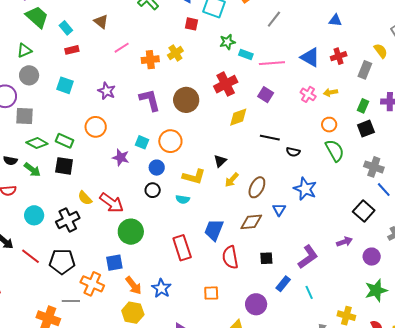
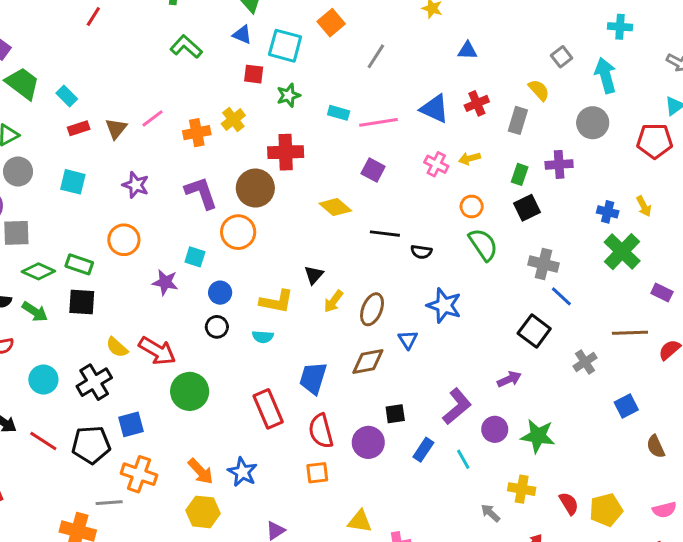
brown triangle: (101, 22) -> (116, 129), moved, turned 35
green star: (227, 42) -> (288, 95), moved
red cross: (226, 84) -> (286, 152), moved, turned 30
yellow diamond: (238, 117) -> (335, 207), turned 65
orange circle: (170, 141) -> (238, 232), moved
red semicircle: (230, 257) -> (321, 431), moved
purple circle: (372, 257) -> (495, 429), moved
blue square: (114, 263) -> (131, 424), moved
green star: (376, 290) -> (538, 436), moved, turned 30
purple circle: (256, 304) -> (368, 442), moved

